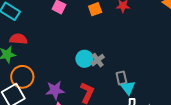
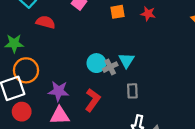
red semicircle: (18, 39) -> (46, 22), moved
cyan triangle: (128, 88) -> (126, 60), moved

